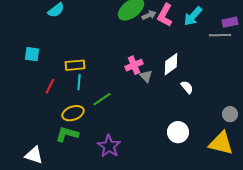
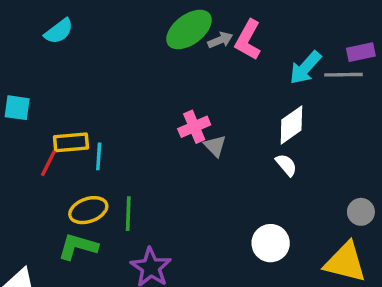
cyan arrow: (193, 16) -> (305, 68), moved
white diamond: (171, 64) -> (291, 125), moved
yellow rectangle: (75, 65) -> (71, 142), moved
green line: (102, 99) -> (128, 214), moved, turned -54

